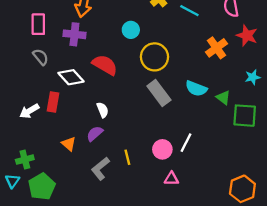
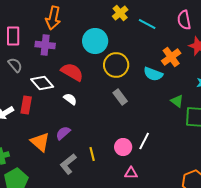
cyan circle: (131, 30) -> (95, 41), size x1.6
cyan semicircle: (196, 88) -> (153, 74), moved
gray rectangle: (159, 93) -> (120, 97), size x0.7
white semicircle: (103, 110) -> (70, 99), moved, turned -32
orange triangle: (69, 144) -> (40, 142), size x1.5

